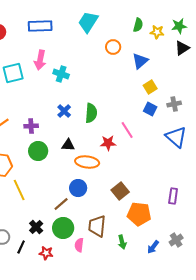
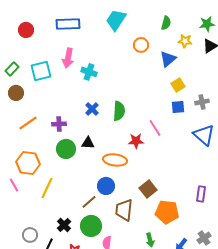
yellow star: (157, 32) -> (185, 41), moved
blue square: (150, 109) -> (178, 107), turned -32
black triangle: (68, 145) -> (88, 143), moved
yellow line: (19, 190) -> (47, 188), turned 50
brown trapezoid: (97, 226) -> (124, 210), moved

